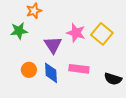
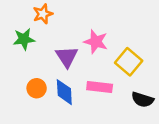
yellow square: (102, 34) -> (129, 62), moved

